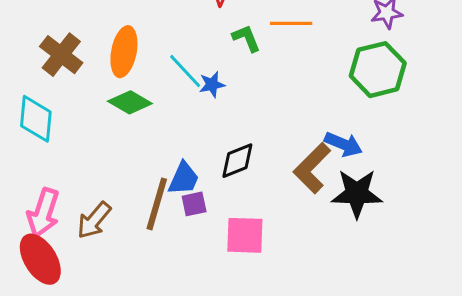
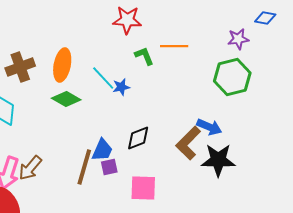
brown cross: (61, 55) -> (20, 67), turned 32
brown arrow: (94, 220) -> (30, 168), moved

